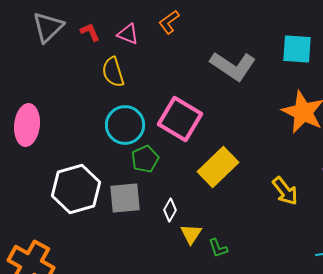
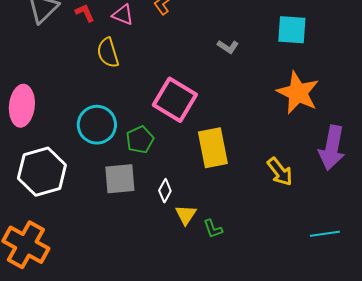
gray L-shape: (233, 66) -> (228, 47), size x0.5
cyan circle: (125, 125) -> (97, 125), moved
yellow rectangle: (218, 167) -> (213, 148), turned -57
white hexagon: (76, 189) -> (42, 172), moved

